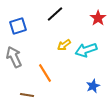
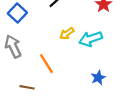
blue square: (18, 26) -> (17, 13), turned -30

